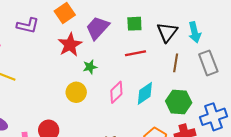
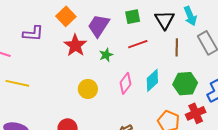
green star: (90, 67) -> (106, 55), moved

